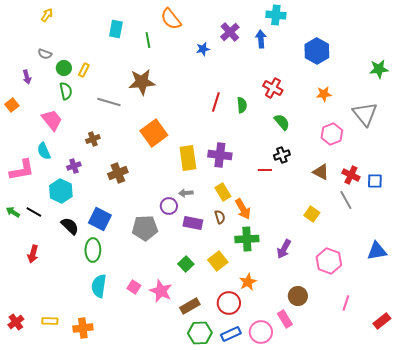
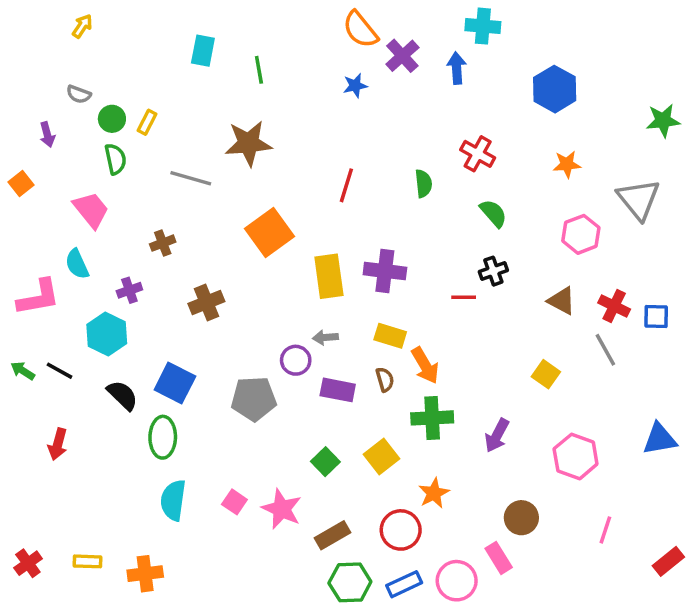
orange semicircle: (171, 19) -> (360, 30), moved
red line: (216, 102) -> (346, 185), moved
yellow rectangle: (223, 192) -> (390, 336), turned -42

